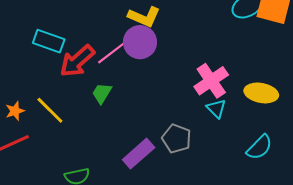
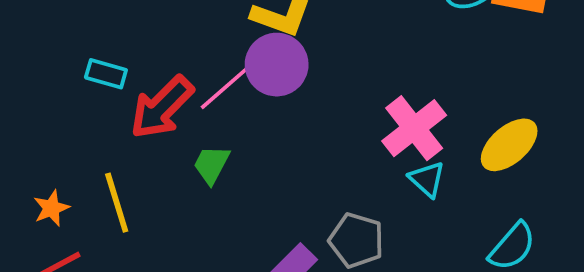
cyan rectangle: (49, 41) -> (106, 74), size x0.7
yellow ellipse: (261, 93) -> (509, 145), turned -48
yellow line: (50, 110) -> (117, 203), turned 32

